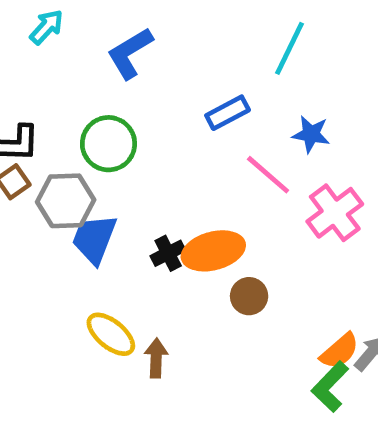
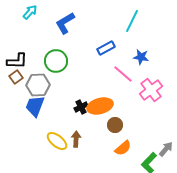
blue trapezoid: (94, 239) -> (35, 106), moved
orange semicircle: (340, 351) -> (123, 148), moved
brown arrow: (156, 358) -> (76, 139), moved

